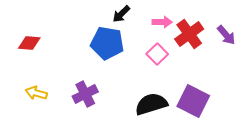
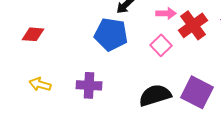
purple cross: (85, 94) -> (89, 85), turned 30

